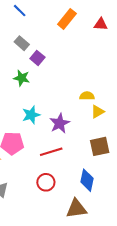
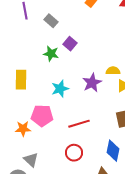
purple square: (37, 58) -> (70, 44), moved
purple star: (60, 123) -> (92, 83), moved

